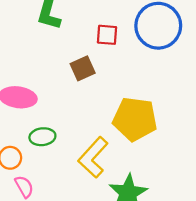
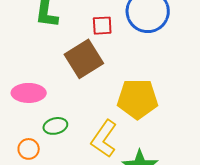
brown square: (83, 68) -> (84, 59), size x1.6

